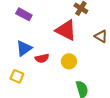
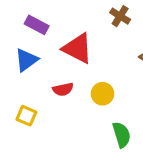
red triangle: (66, 30) -> (78, 48), moved
blue triangle: (24, 48) -> (26, 60), moved

